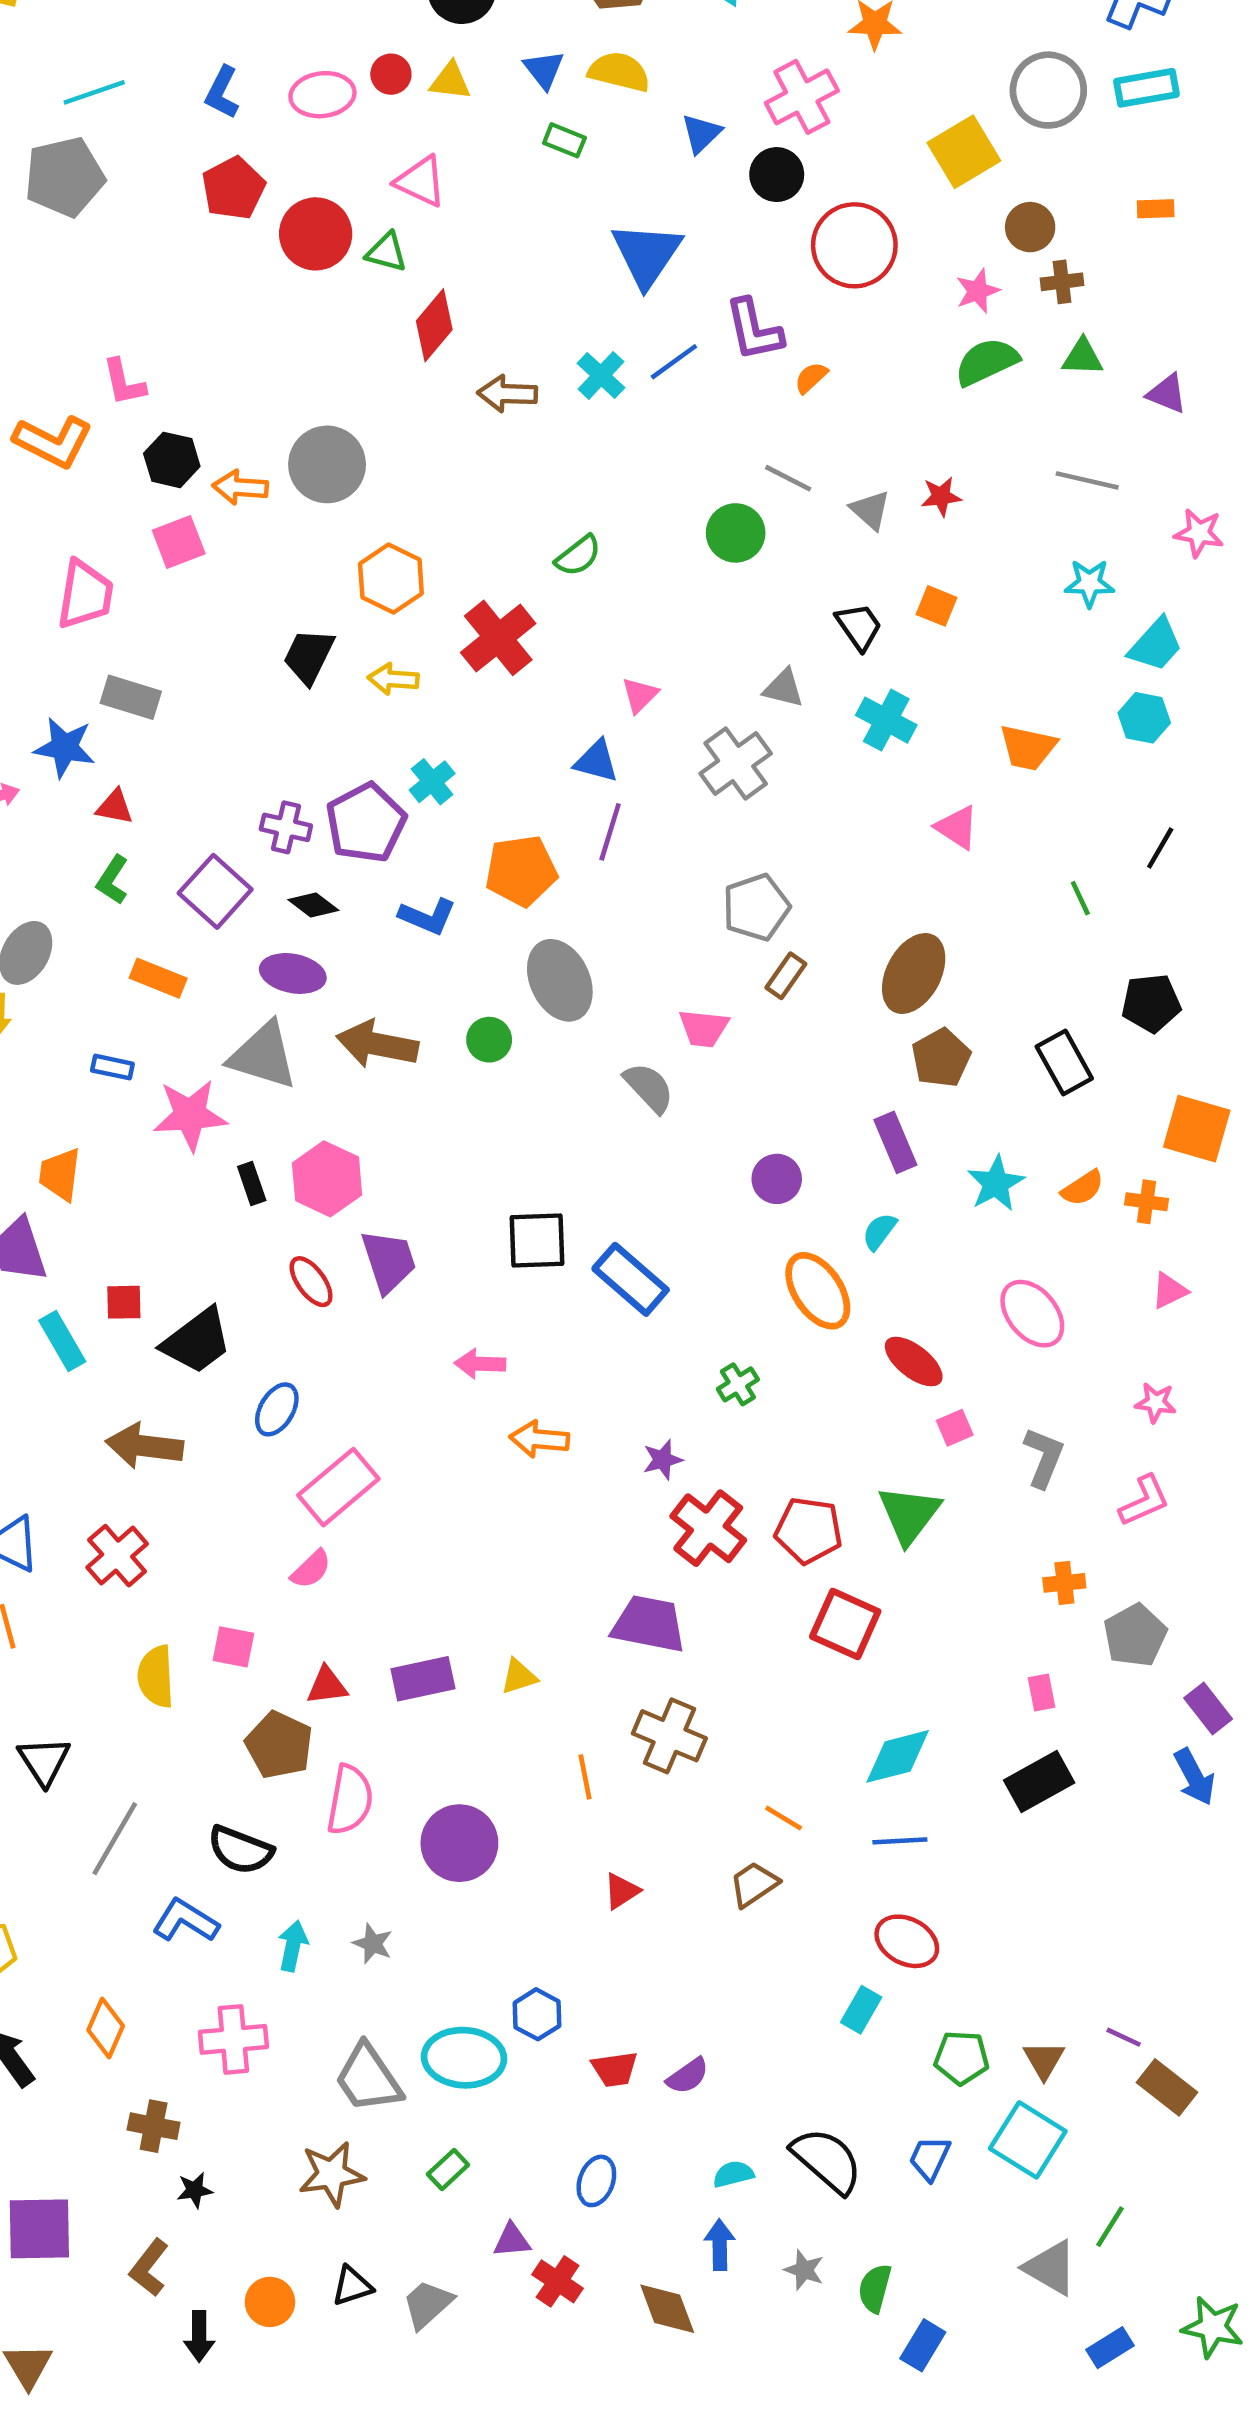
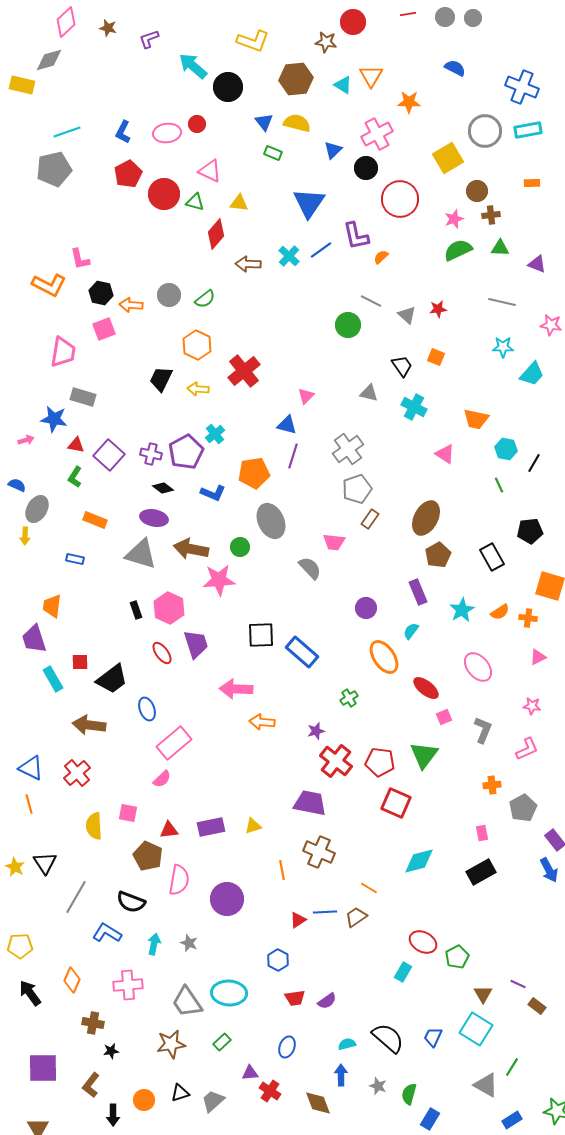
yellow triangle: (450, 81) -> (239, 203), moved
gray circle: (327, 464) -> (169, 295), size x0.7
green semicircle: (578, 556) -> (205, 299), moved
cyan hexagon: (1144, 718) -> (506, 449), moved
gray cross: (736, 763) -> (348, 449), moved
purple square: (215, 891) -> (109, 455), moved
pink star: (190, 1115) -> (219, 580), moved
pink arrow: (480, 1364) -> (236, 689), size x1.5
blue ellipse: (277, 1409) -> (147, 709), turned -50
blue line: (900, 1841) -> (325, 912), moved
blue hexagon: (537, 2014) -> (278, 960), moved
green pentagon: (962, 2058) -> (457, 957), moved, turned -30
brown rectangle: (1167, 2087) -> (537, 1006), size x0.7

